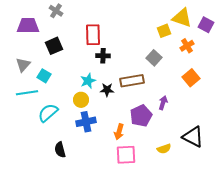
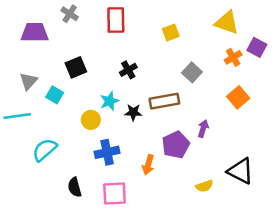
purple square: (206, 25) -> (257, 47), moved
yellow square: (164, 31) -> (171, 32), moved
red rectangle: (93, 35) -> (116, 20), moved
black square: (54, 46) -> (76, 67), moved
black cross: (103, 56) -> (128, 70), turned -32
cyan line: (27, 93) -> (17, 116), moved
yellow circle: (81, 100) -> (91, 120), moved
cyan semicircle: (48, 113) -> (45, 150), moved
pink square: (126, 155) -> (115, 193), moved

